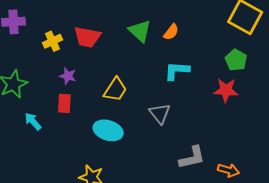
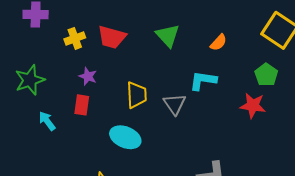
orange semicircle: (171, 32) -> (218, 42), moved
yellow trapezoid: (115, 90) -> (137, 95), turned -40
gray triangle: (160, 113) -> (175, 104), moved

